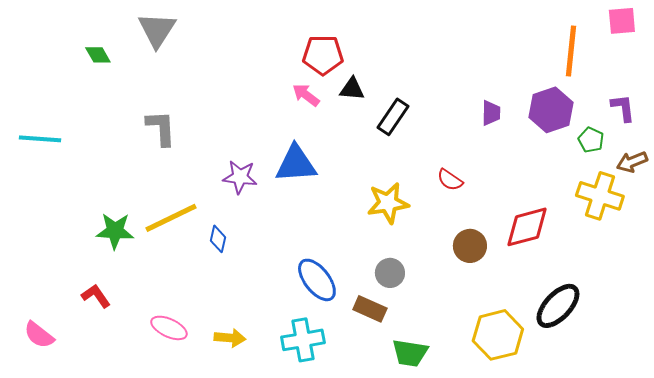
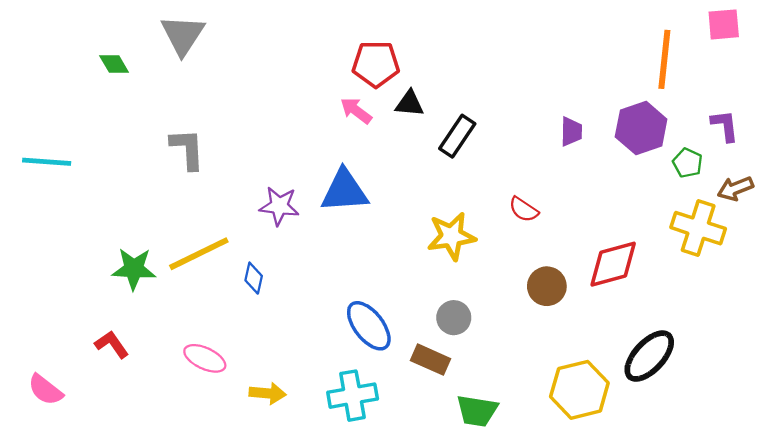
pink ellipse: (169, 328) -> (205, 358), moved

